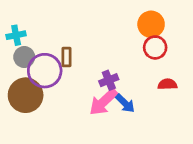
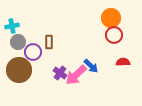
purple circle: (45, 71) -> (33, 52), size x0.7
purple cross: (109, 80) -> (60, 73), moved, turned -32
blue arrow: (125, 103) -> (91, 66), moved

